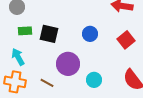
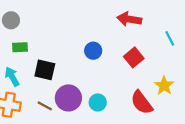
black square: (49, 34) -> (45, 70), moved
purple circle: (68, 64) -> (68, 98), moved

